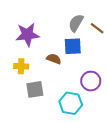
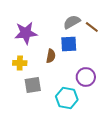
gray semicircle: (76, 23) -> (72, 22), turned 30
brown semicircle: (54, 59) -> (51, 56), turned 80

